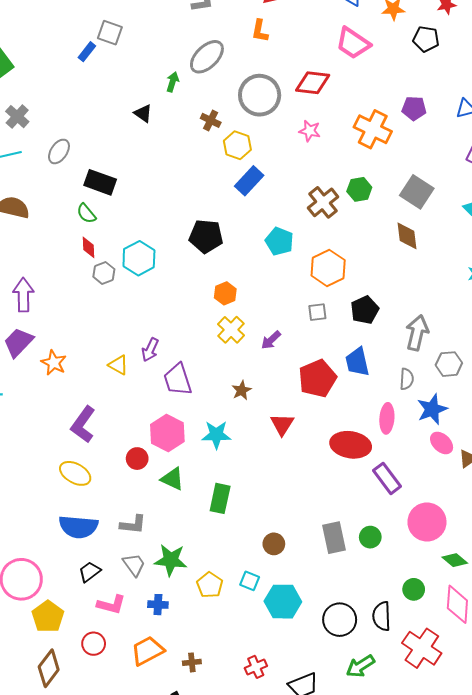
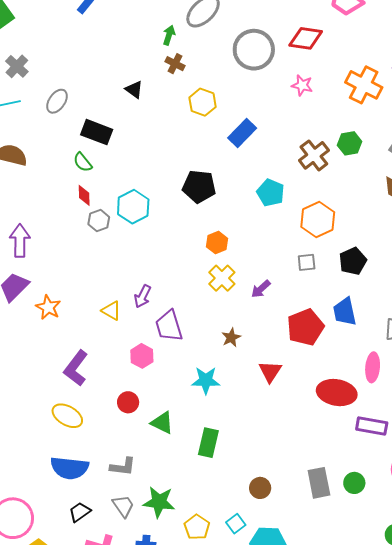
black triangle: (143, 113) -> (134, 89), moved
brown cross: (211, 120) -> (175, 64), moved
yellow hexagon: (237, 145) -> (203, 102), moved
pink hexagon: (167, 433) -> (142, 356), moved, size x0.7
purple rectangle: (387, 478) -> (372, 426), turned -44
cyan square: (250, 581) -> (236, 524), turned 30

